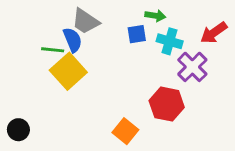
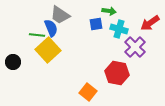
black circle: (18, 130) -> (13, 62), moved

